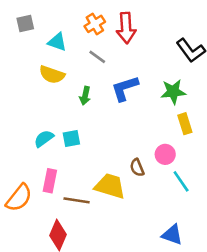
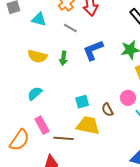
yellow semicircle: (52, 75) -> (37, 56), moved
cyan square: (71, 138) -> (82, 102), moved
pink rectangle: (50, 181) -> (42, 125), turned -36

